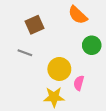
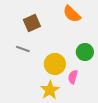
green circle: (92, 45) -> (85, 52), moved
yellow star: (54, 97) -> (50, 90), turned -30

